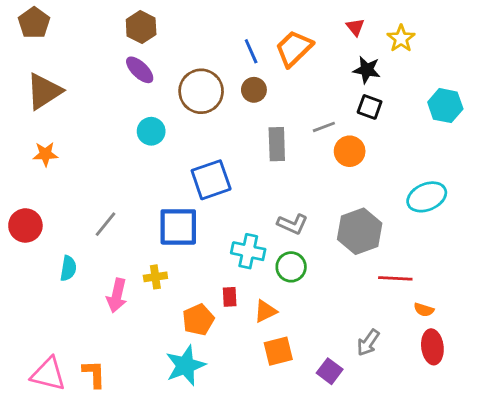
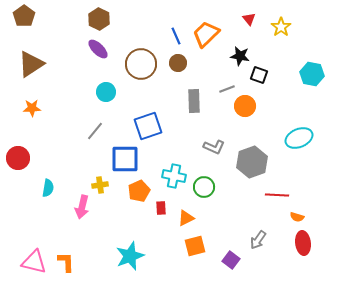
black star: (367, 70) -> (240, 56), moved
gray line: (105, 224) -> (95, 131), moved
gray L-shape: (292, 224) -> (214, 147), moved
yellow cross: (155, 277) -> (100, 185), moved
orange pentagon: (198, 320) -> (139, 191), moved

